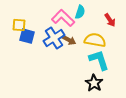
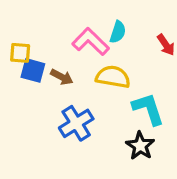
blue cross: (54, 38) -> (76, 123), moved
brown arrow: (69, 40) -> (62, 77), moved
yellow semicircle: (95, 40) -> (113, 77), moved

